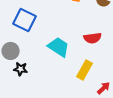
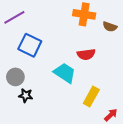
red semicircle: (93, 38) -> (86, 54), moved

